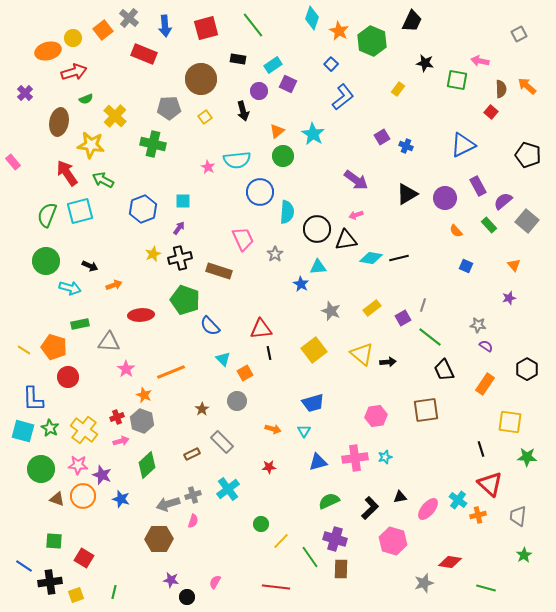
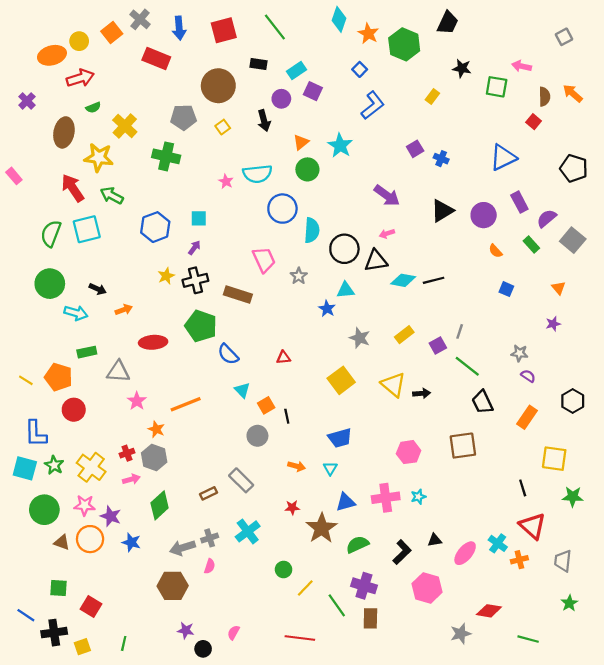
red triangle: (261, 329) -> (284, 358), size x0.6
black line: (269, 353) -> (287, 416), moved
brown star: (202, 409) -> (322, 528), moved, size x2.0

